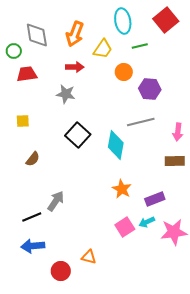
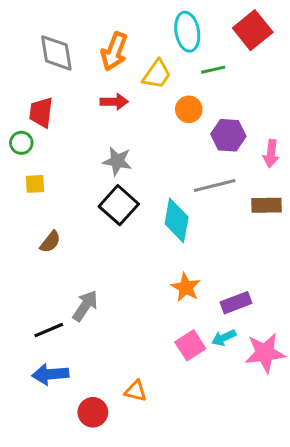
green circle: (14, 51) -> (21, 143), moved
red trapezoid: (27, 74) -> (41, 112), turned -75
gray star: (66, 94) -> (117, 161), moved
pink arrow: (178, 132) -> (271, 153), moved
brown rectangle: (175, 161) -> (266, 205), moved

